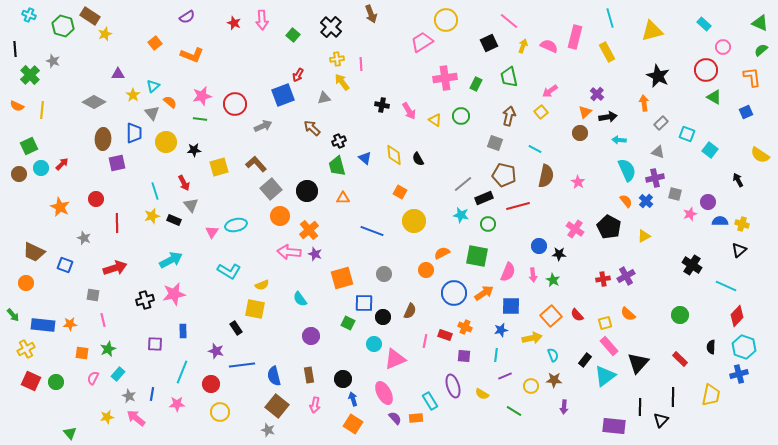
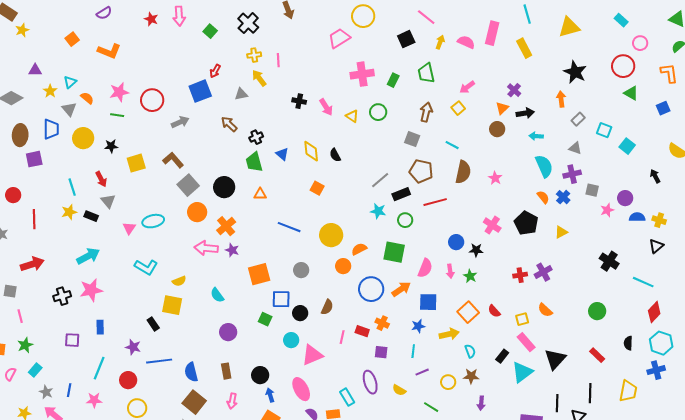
yellow circle: (414, 221) -> (331, 235), moved

